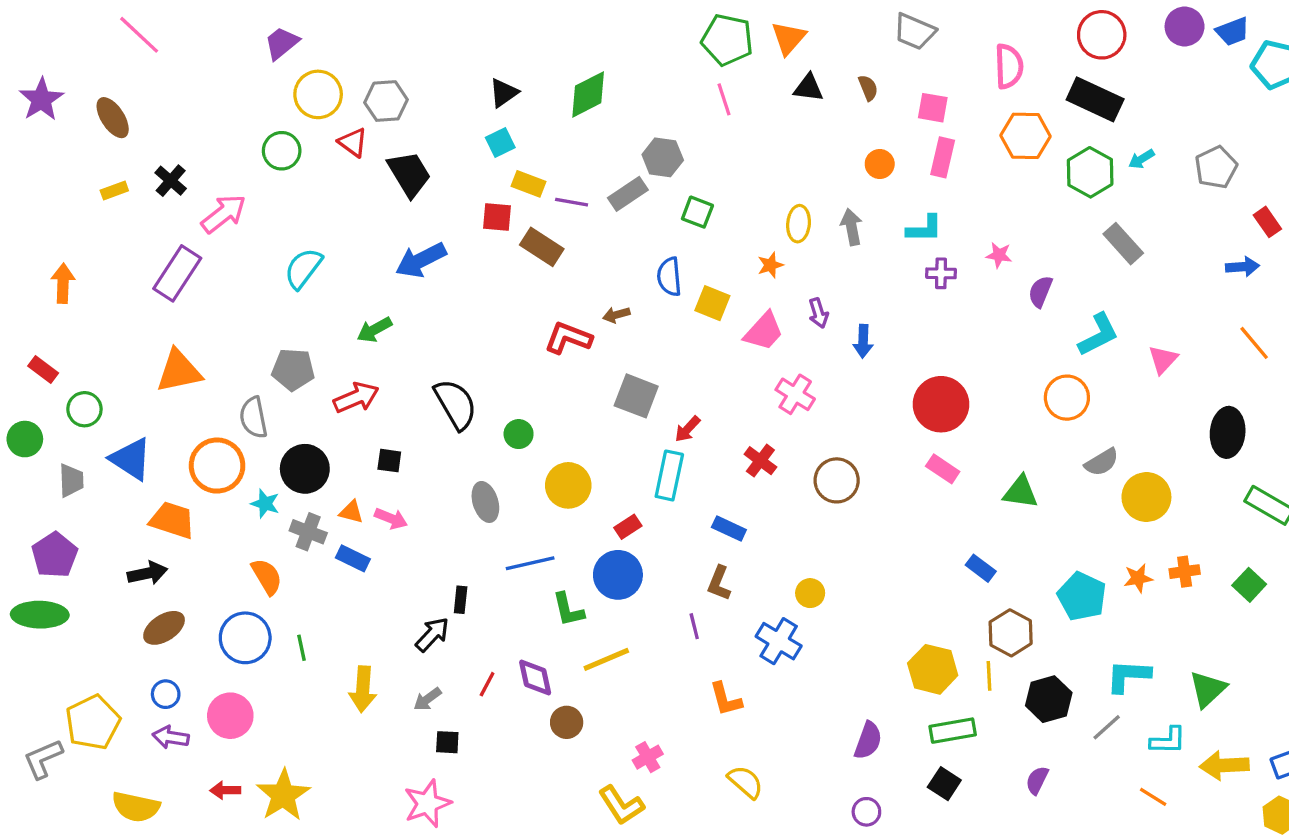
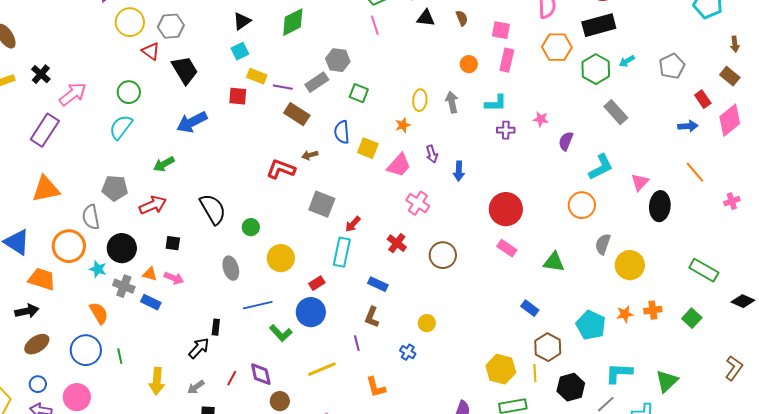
black rectangle: (1095, 99) -> (599, 25), turned -40
green circle: (282, 151) -> (129, 92), moved
brown rectangle: (542, 247) -> (297, 114), moved
black ellipse: (1228, 432) -> (660, 206), moved
gray semicircle: (1102, 462) -> (603, 244), turned 140
green L-shape: (568, 610) -> (281, 333), turned -30
blue cross: (779, 641) -> (408, 352), size x0.6
yellow line: (606, 659) -> (322, 369), moved

